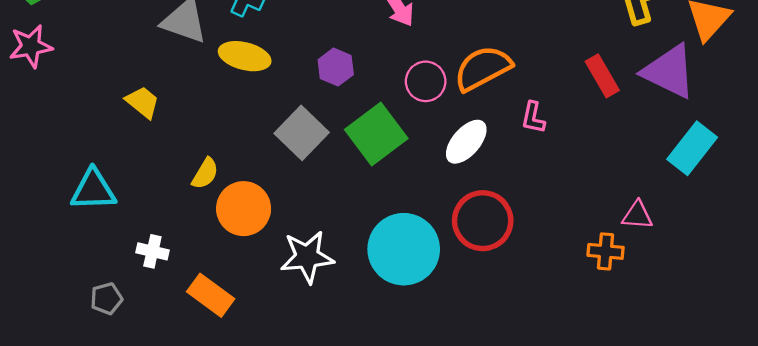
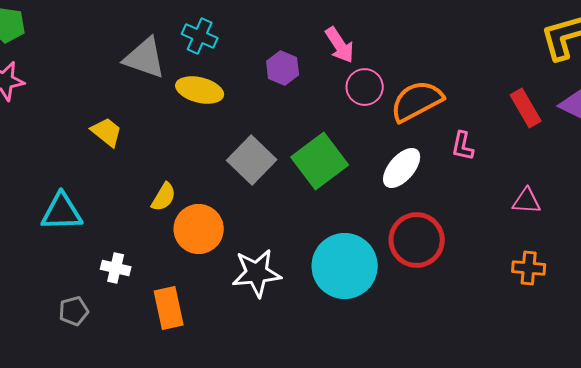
purple hexagon: (336, 67) -> (283, 68), moved
pink circle: (426, 81) -> (365, 87), moved
pink triangle: (637, 215) -> (527, 201), moved
orange rectangle: (211, 295) -> (169, 308), turned 42

